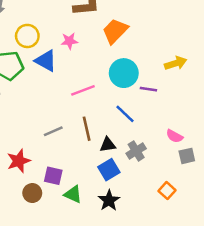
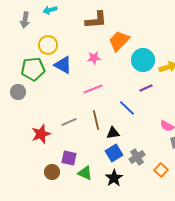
pink star: (69, 41) -> (94, 58), moved
cyan circle: (124, 73) -> (143, 60), moved
purple line: (148, 89) -> (146, 88), turned -32
gray cross: (136, 151) -> (137, 157), moved
red star: (19, 161) -> (41, 134), moved

